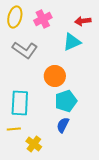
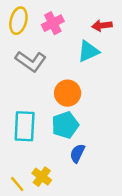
cyan pentagon: (66, 101) -> (65, 125), moved
yellow line: (14, 129) -> (17, 184), moved, turned 56

